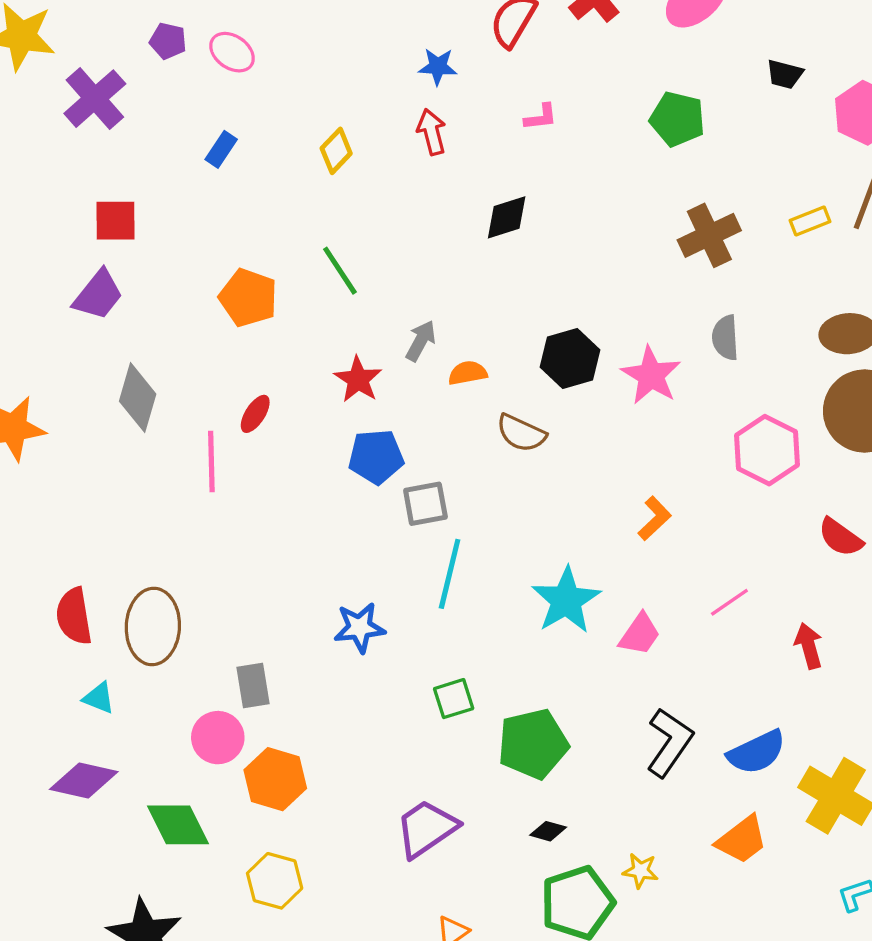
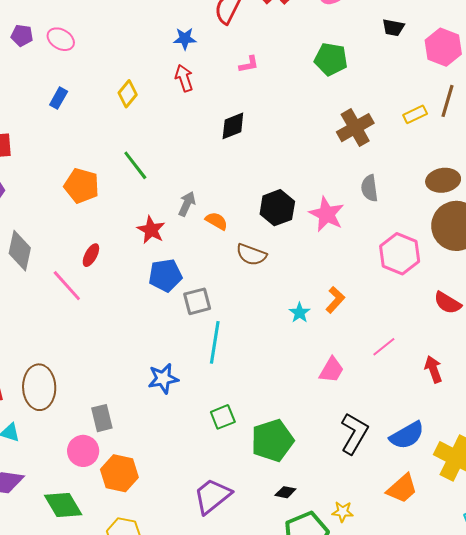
orange semicircle: (468, 373) -> (217, 221), turned 45
pink line: (211, 461) -> (67, 286), turned -36
cyan star: (566, 600) -> (300, 313), moved, size x0.5

